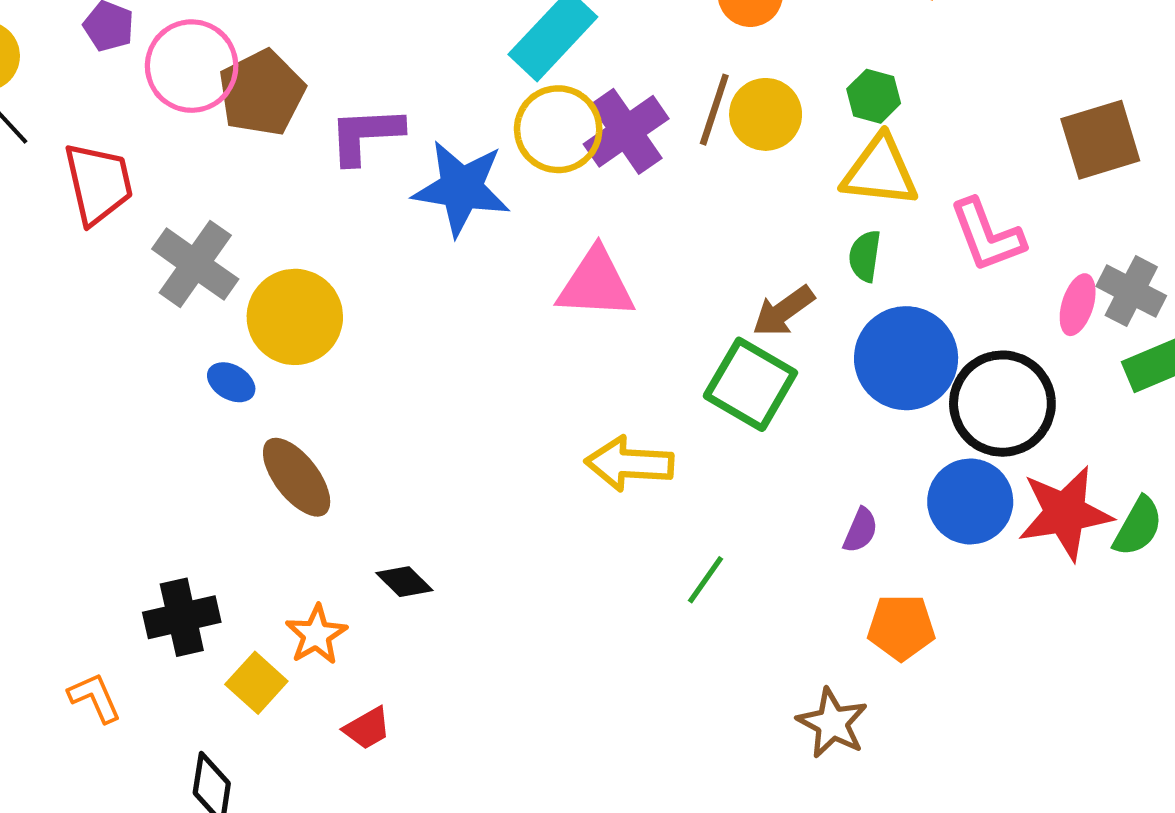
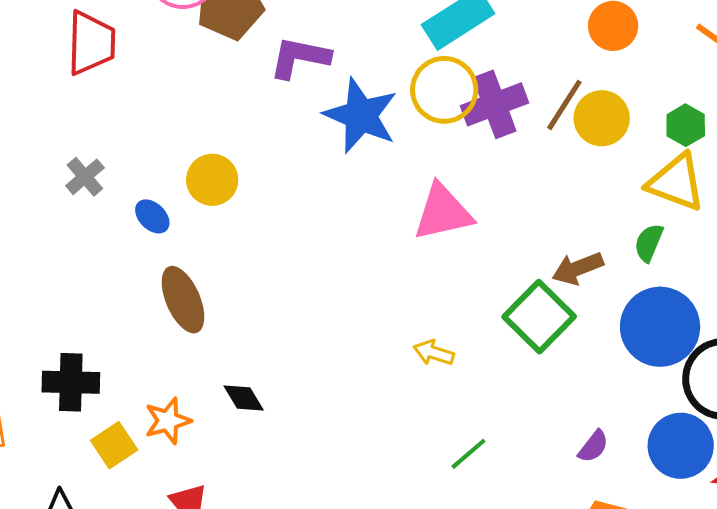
gray cross: (195, 264) -> (85, 177), moved, size x0.6
pink triangle: (596, 284) -> (443, 212), turned -30
yellow circle: (295, 317) -> (212, 180), size x0.7
yellow arrow: (629, 464) -> (434, 353), size x0.6

